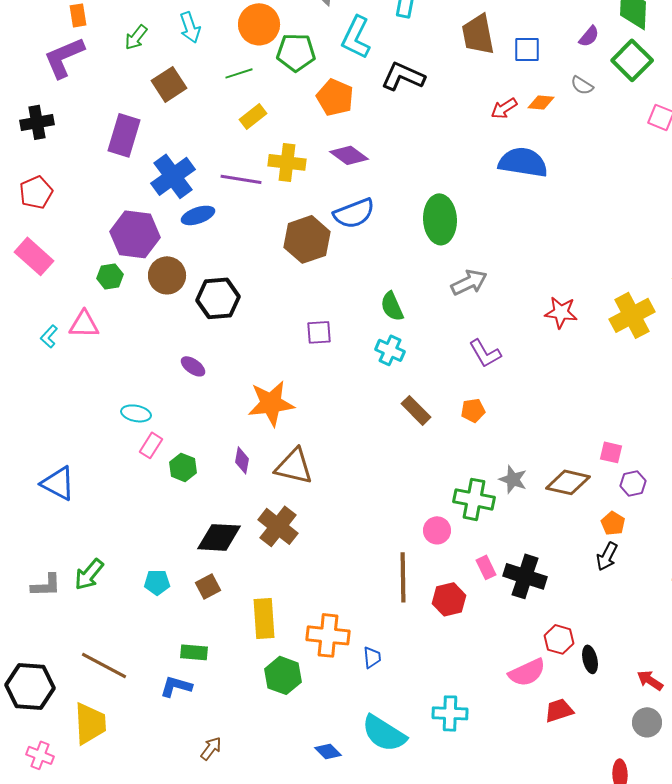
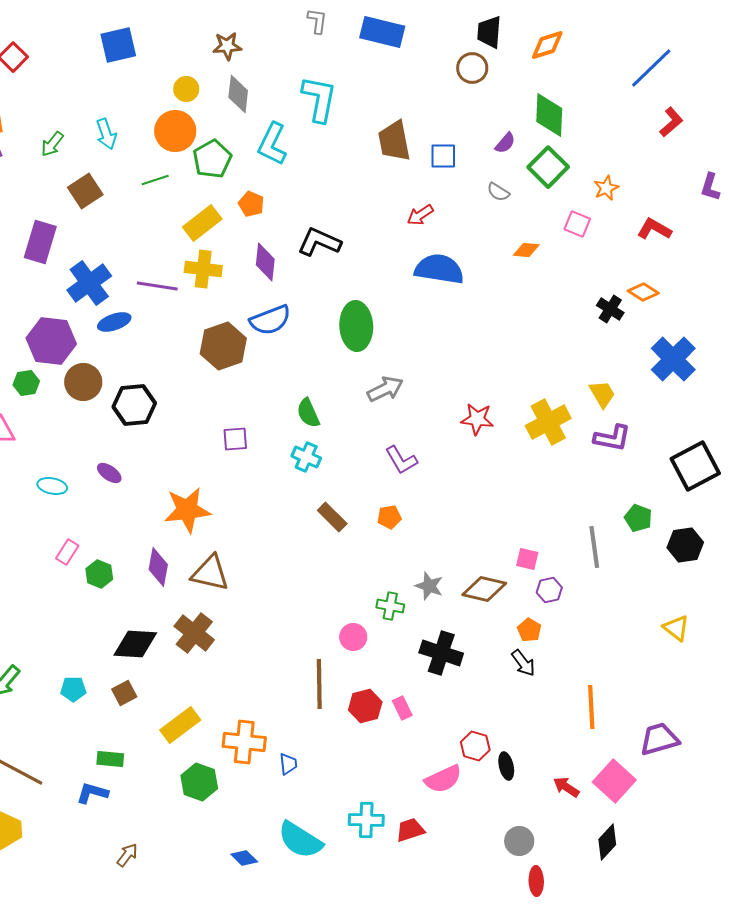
green pentagon: (296, 52) -> (212, 159), turned -30
black L-shape: (403, 76) -> (319, 242), moved
orange pentagon: (335, 97) -> (251, 204), size x0.7
orange diamond: (541, 102) -> (526, 250), moved
yellow rectangle: (253, 116) -> (202, 223), moved, size x1.4
purple diamond: (349, 155) -> (265, 262), turned 60
cyan ellipse: (136, 413) -> (52, 486), moved
purple diamond: (242, 460) -> (158, 567), size x1.4
green cross: (474, 499) -> (390, 606), size x0.7
black arrow: (607, 556) -> (523, 663), turned -64
pink rectangle: (486, 567) -> (402, 708), moved
black cross: (525, 576) -> (441, 653), moved
yellow rectangle: (264, 618) -> (180, 725), turned 57
red trapezoid: (559, 710) -> (410, 830), moved
gray circle: (647, 722) -> (519, 841), moved

